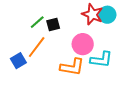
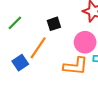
green line: (37, 22) -> (15, 23), moved

